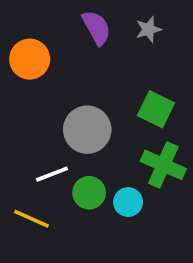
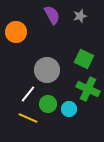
white line: (52, 174) -> (28, 94), turned -30
yellow line: (32, 219) -> (28, 118), moved

